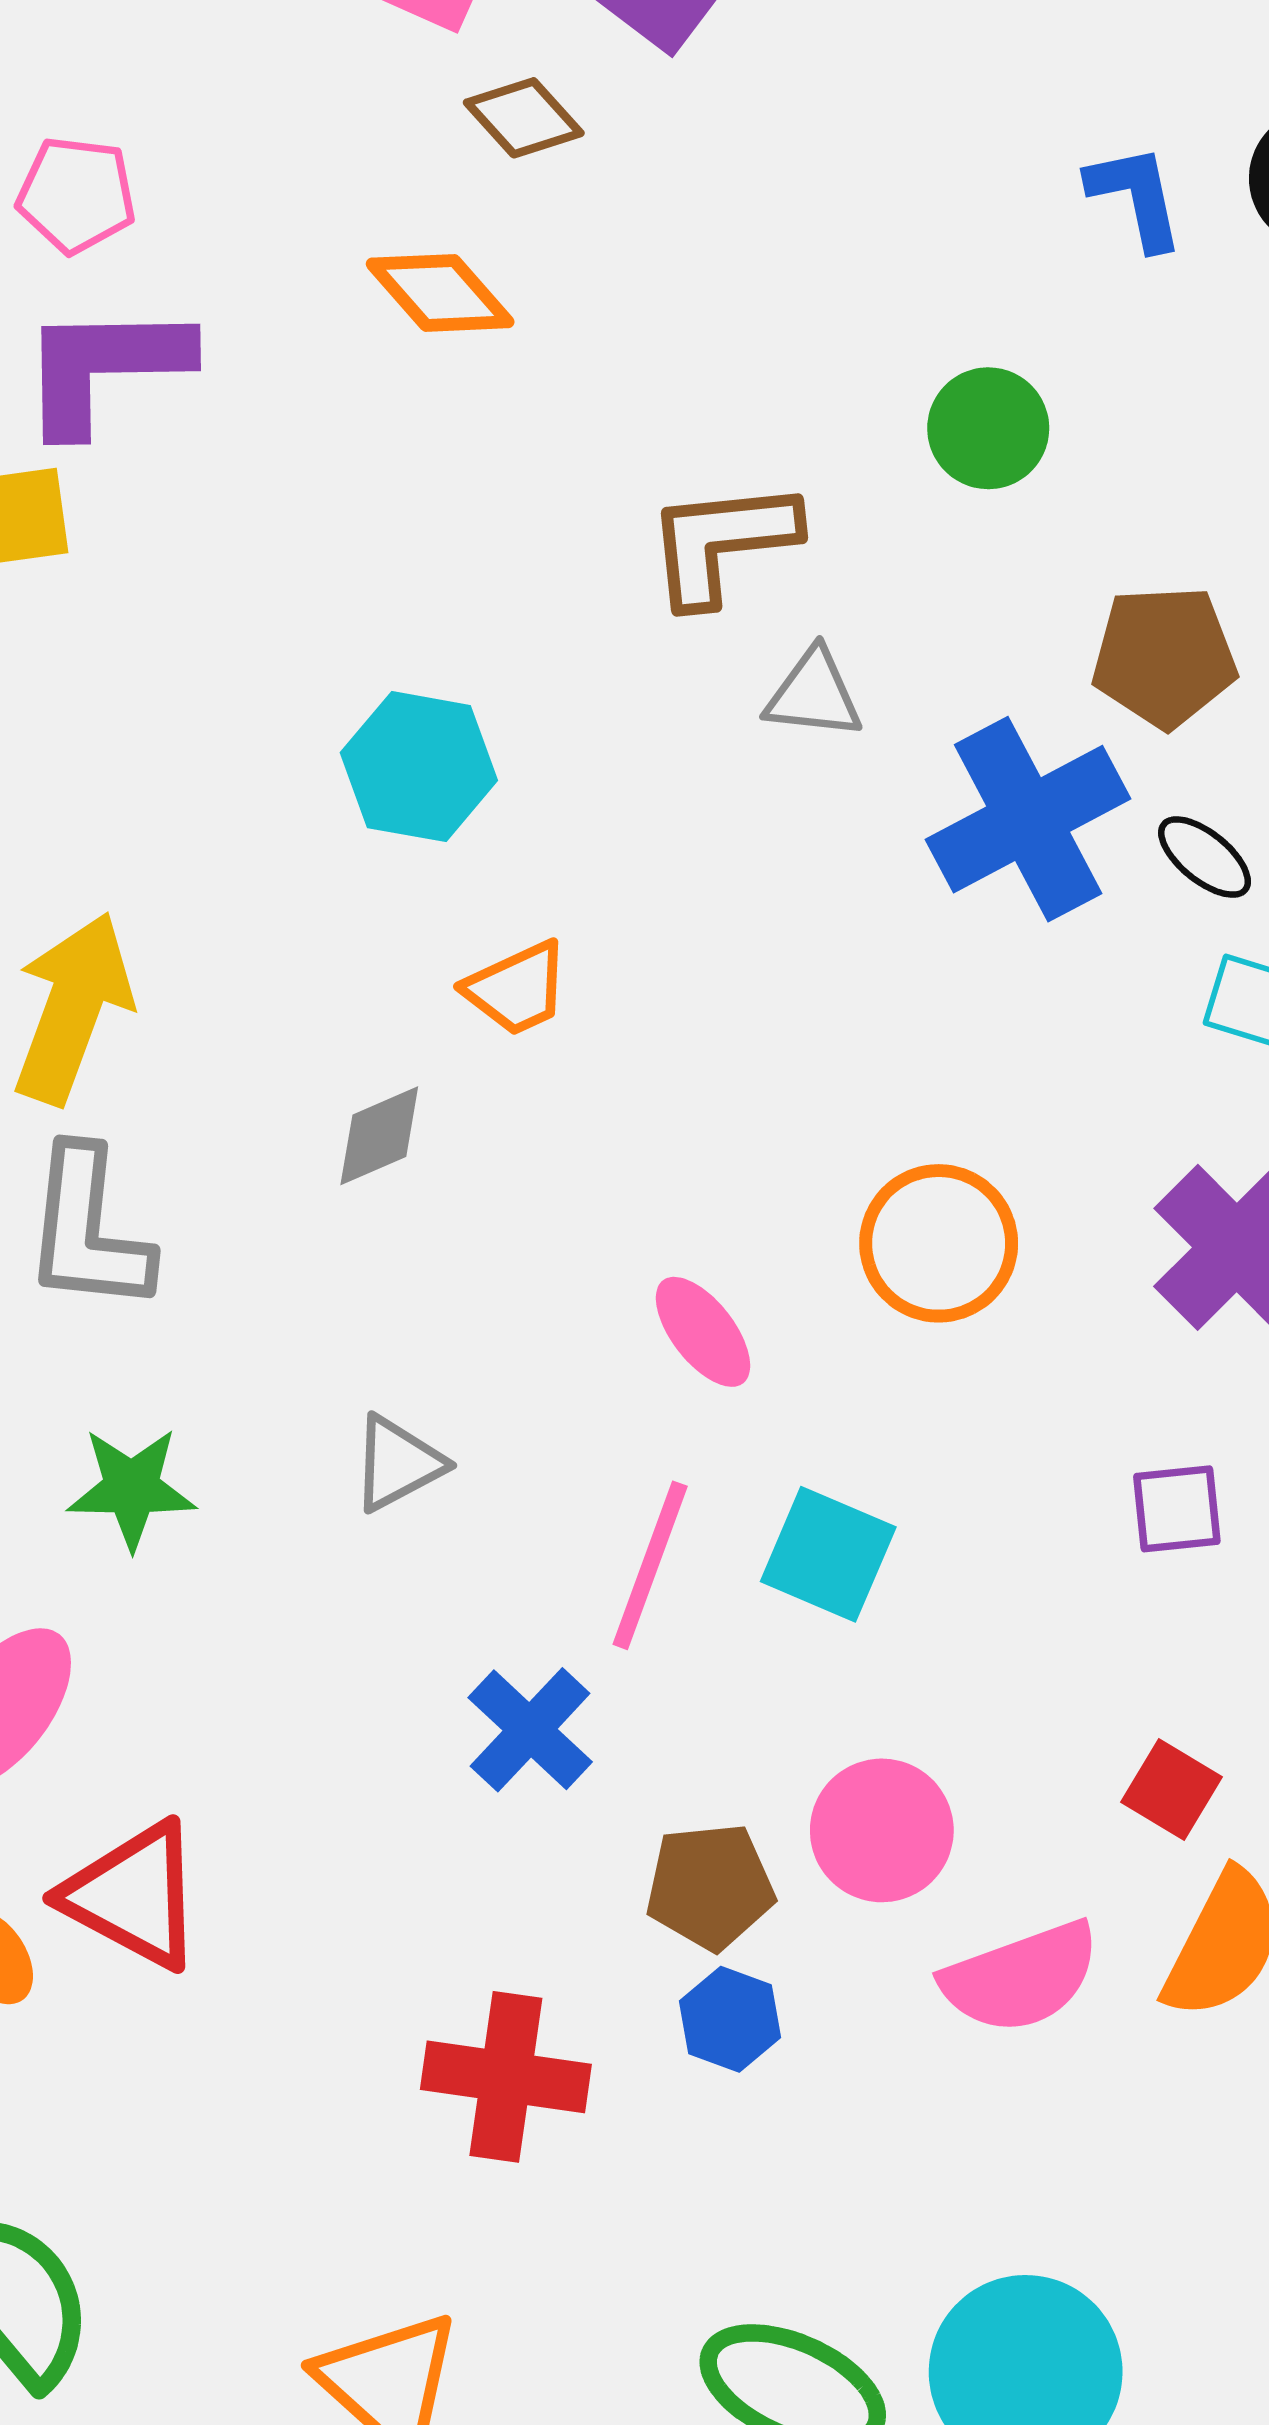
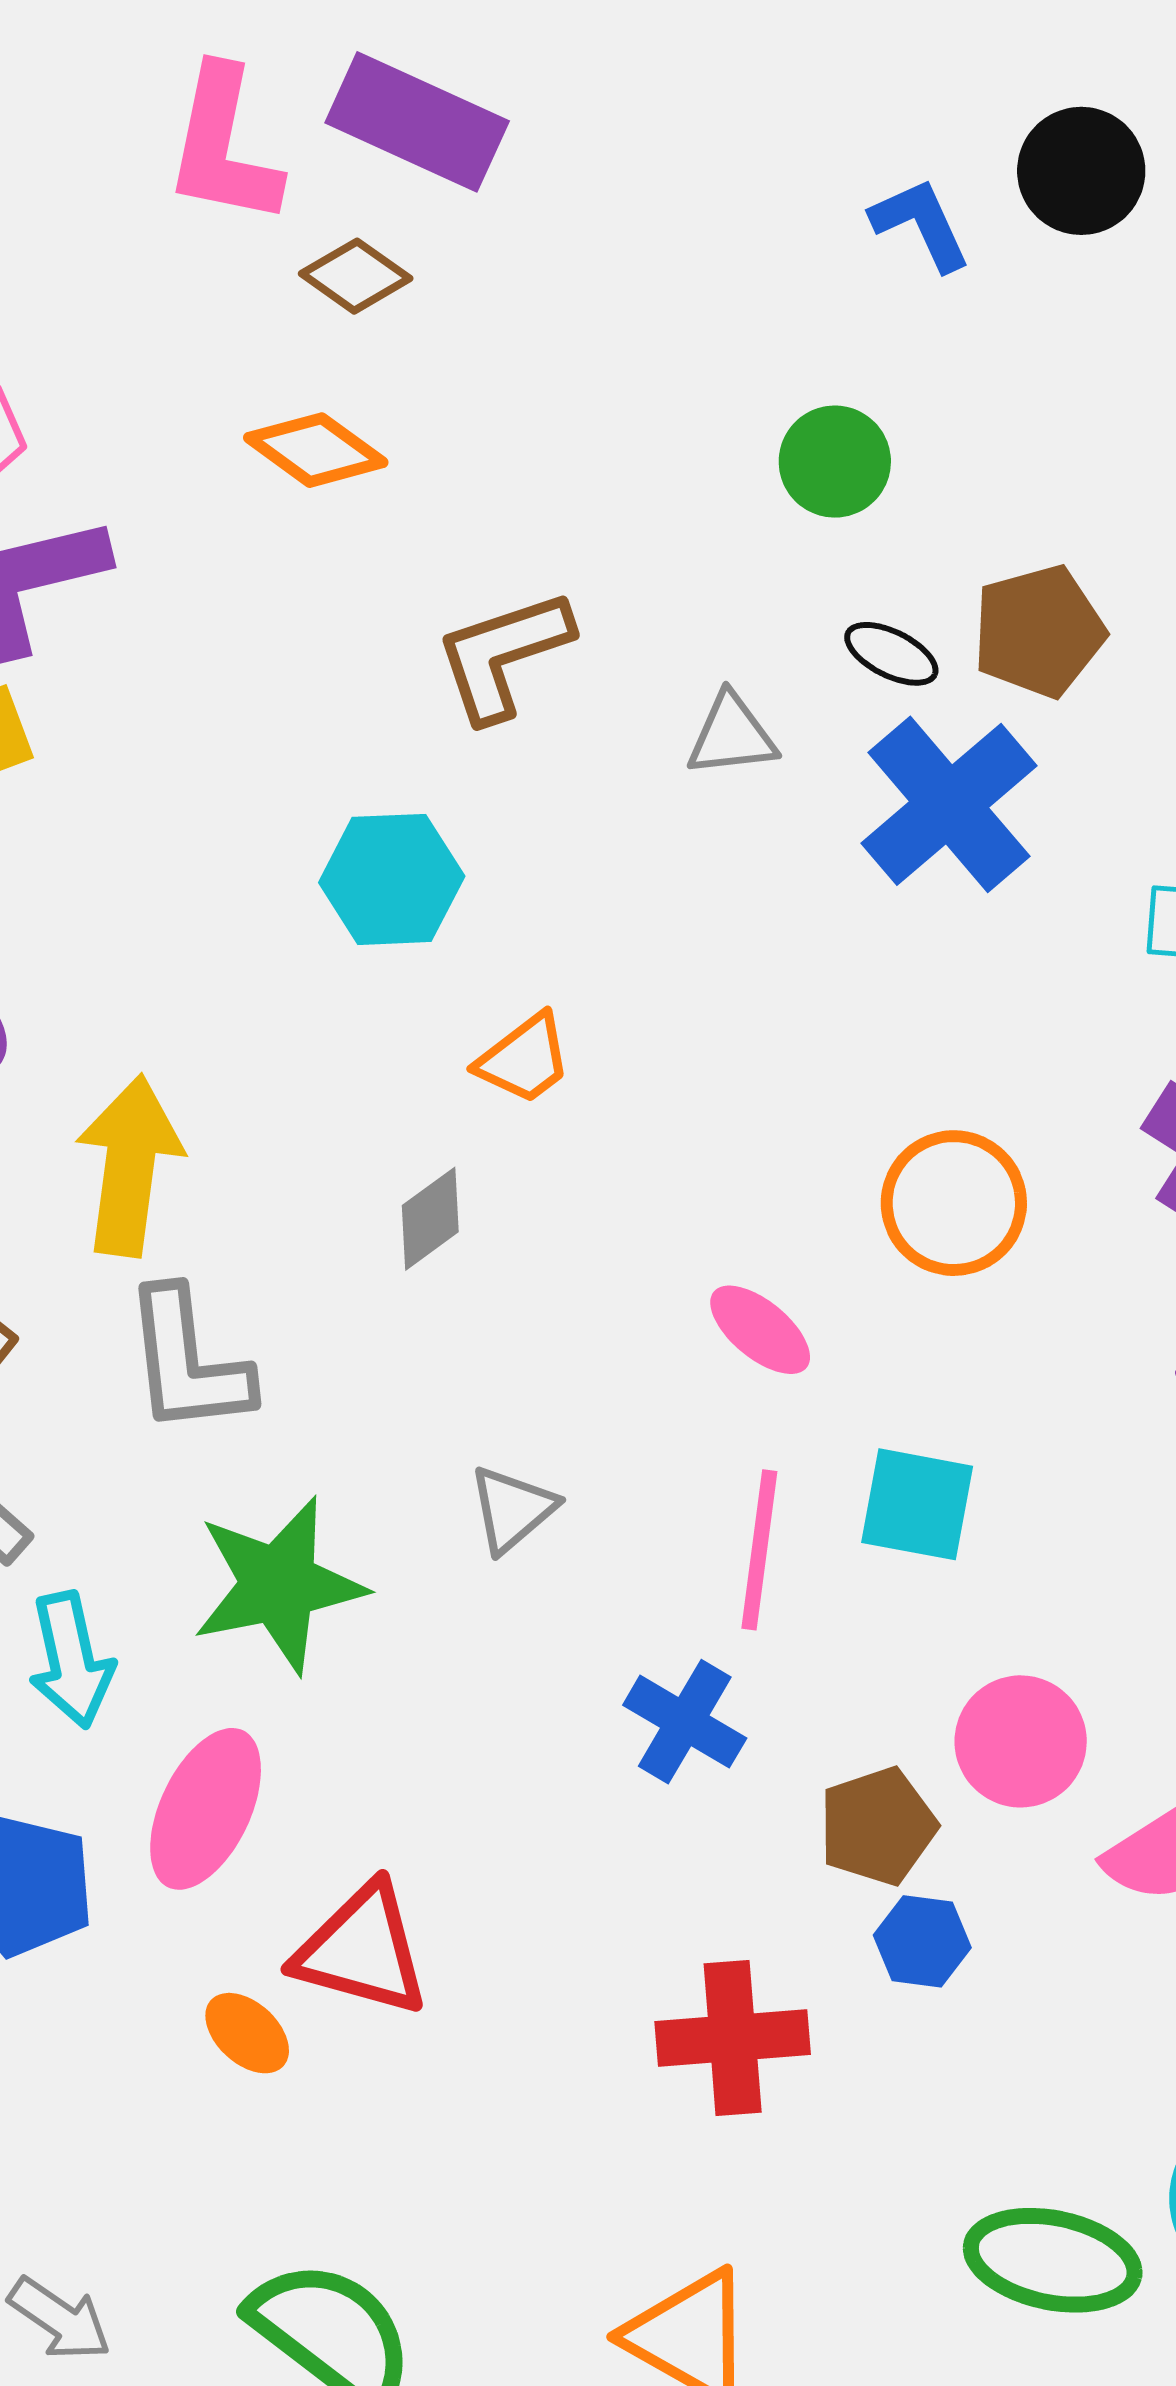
brown L-shape: (722, 542) -> (503, 655), moved
black ellipse: (1205, 857) -> (891, 654), moved
green star: (132, 1488) -> (279, 1585), size x1.5

